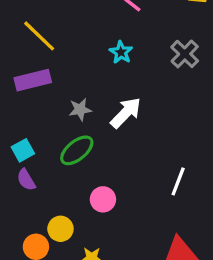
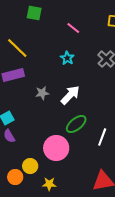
green ellipse: (77, 150) -> (76, 124), moved
pink circle: (103, 199) -> (56, 148), size x1.6

